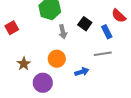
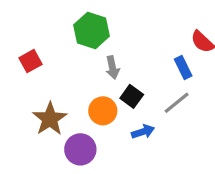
black square: (85, 24) -> (132, 96), moved
gray line: (103, 54) -> (177, 103), turned -30
brown star: (24, 64) -> (50, 119), size x1.5

